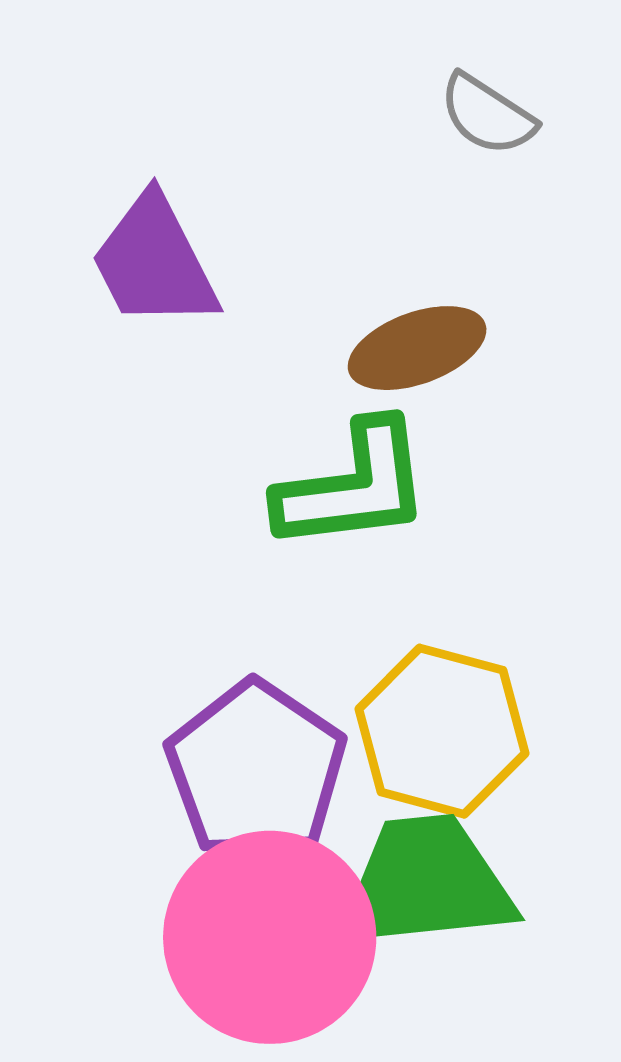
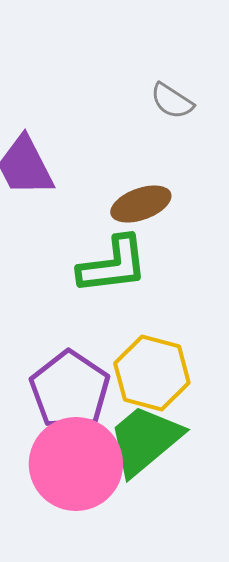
green trapezoid: (426, 883) -> (145, 440), turned -34

